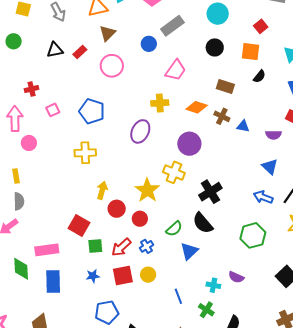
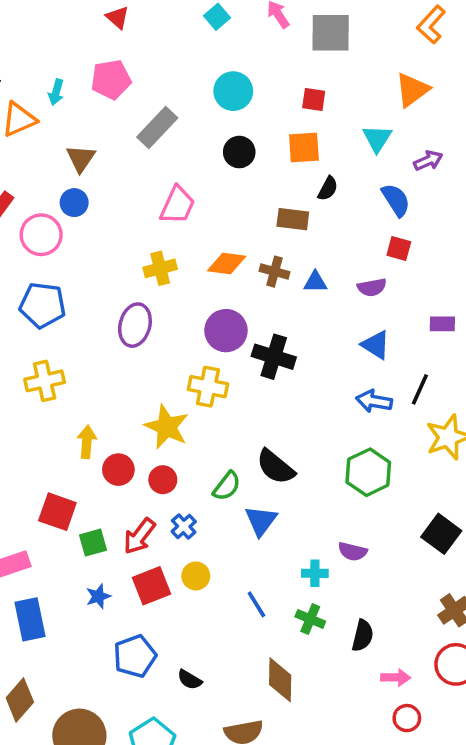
red square: (261, 26) -> (314, 99), turned -32
brown triangle: (108, 33) -> (81, 159), moved
blue circle: (149, 44) -> (74, 203), moved
pink circle: (112, 66) -> (41, 235), moved
brown rectangle: (225, 87) -> (293, 219), moved
black cross: (210, 192) -> (274, 357), moved, turned -30

